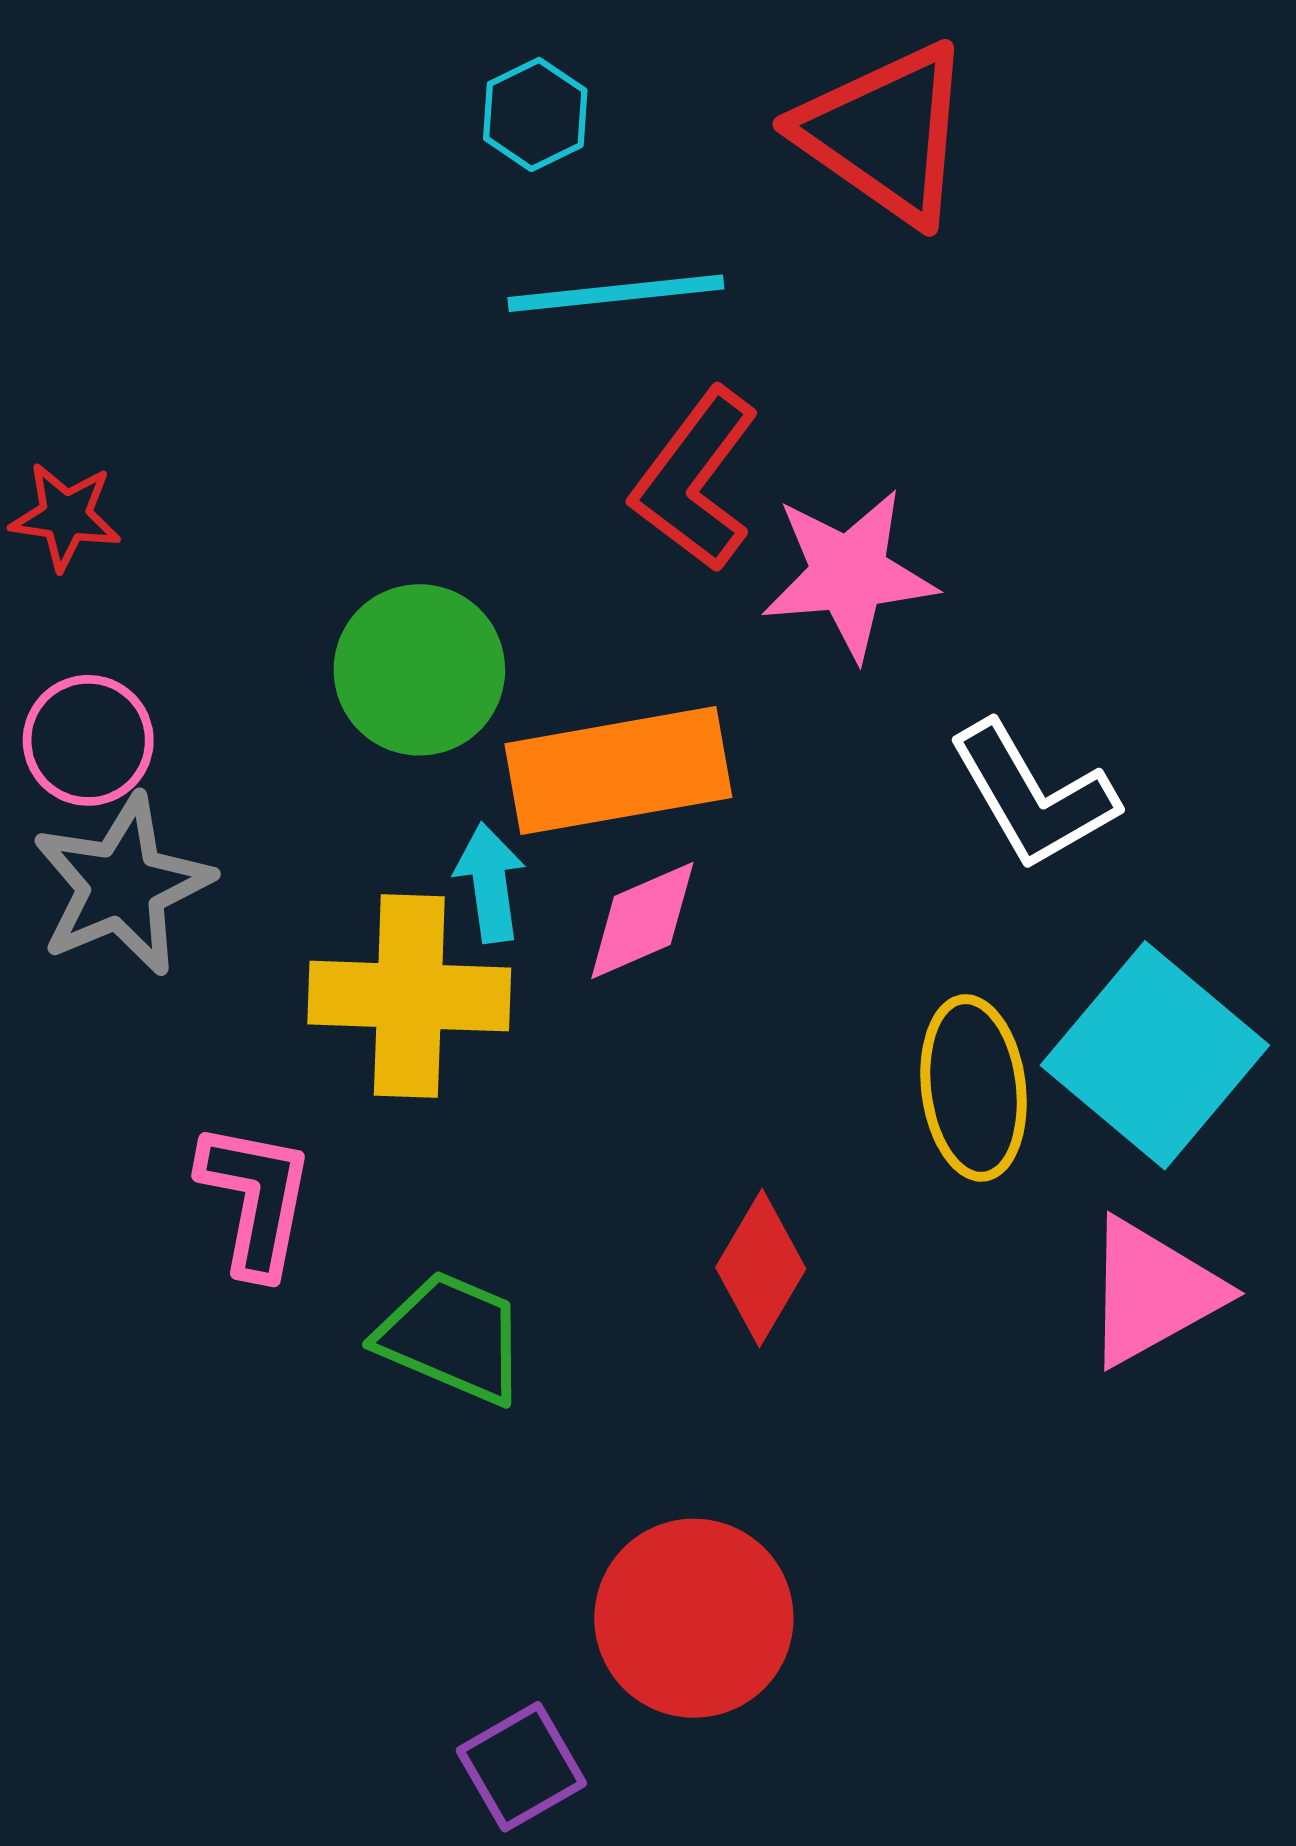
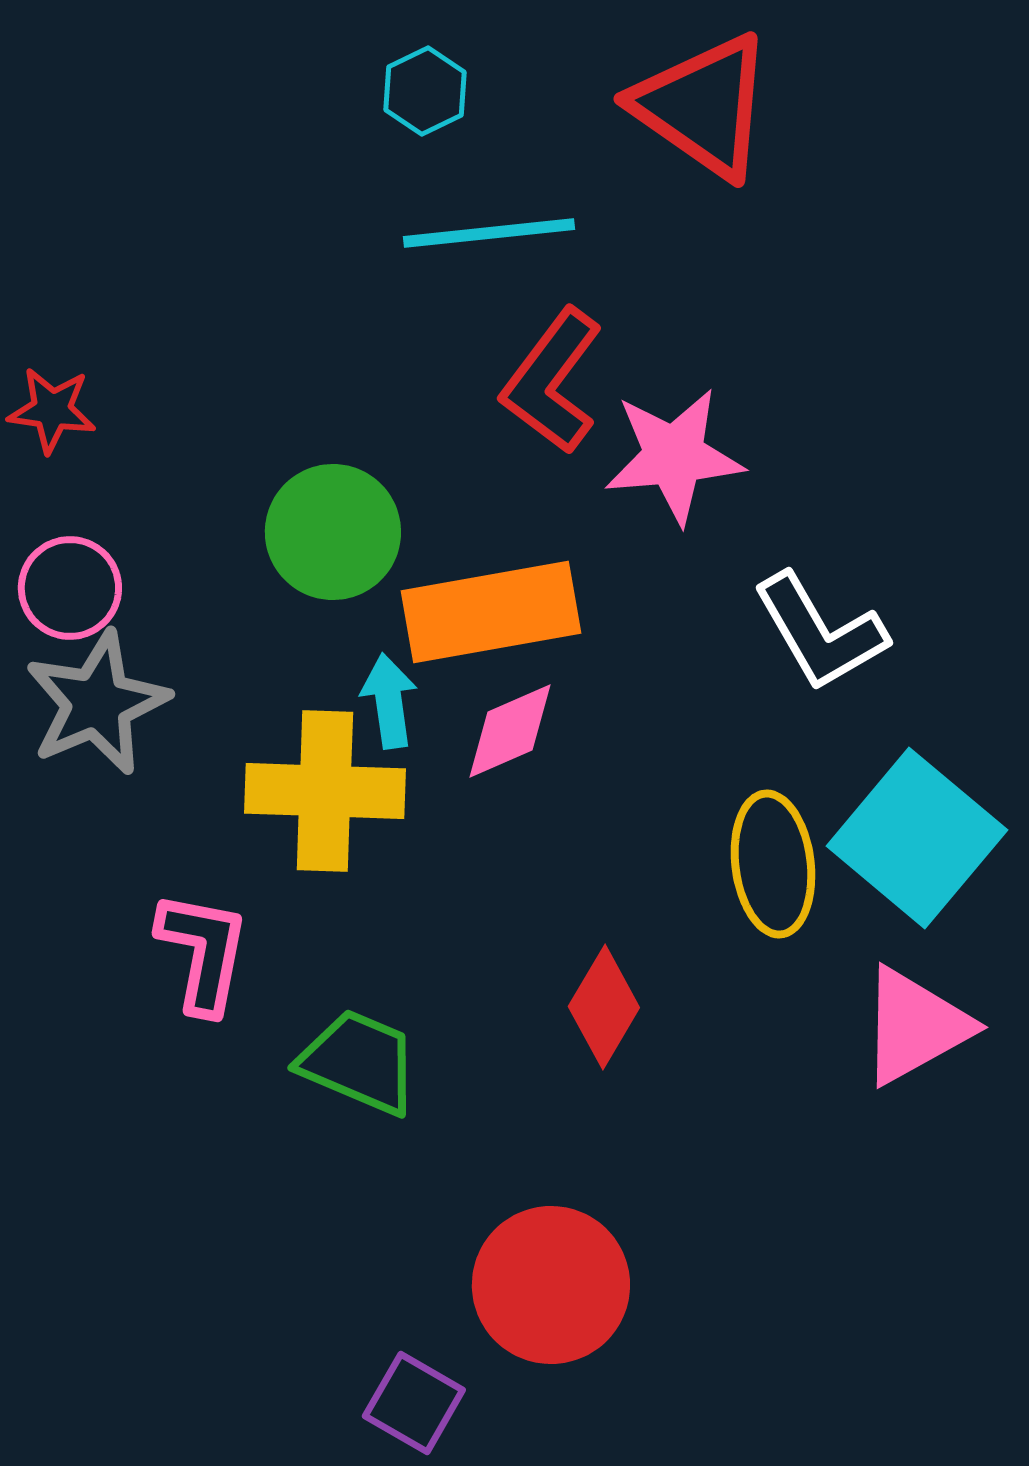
purple square: (521, 1767) -> (414, 1403), turned -30

